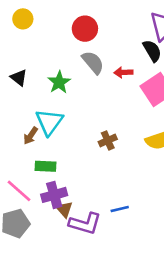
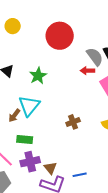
red circle: (85, 29) -> (60, 36), size x1.4
gray semicircle: (93, 62) -> (95, 57), moved
brown triangle: (64, 209) -> (50, 168), moved

